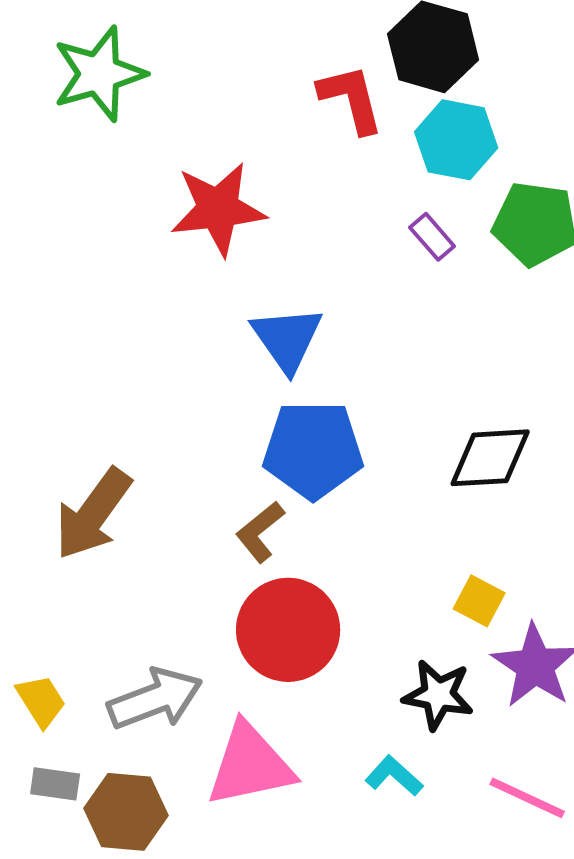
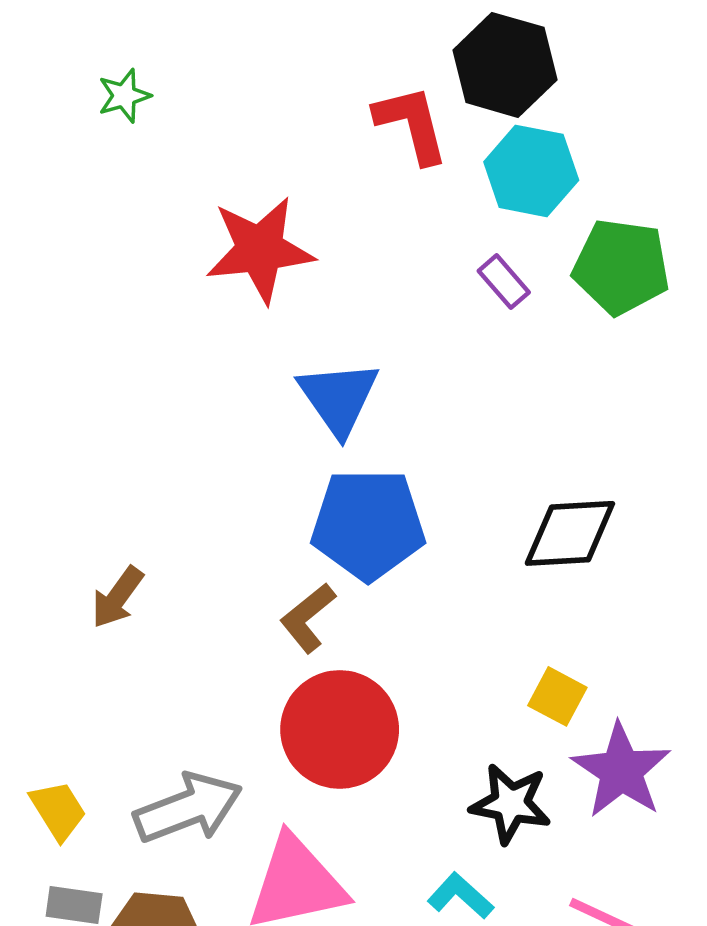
green star: (99, 74) -> (124, 96), size x0.5
brown arrow: (93, 514) -> (117, 597), size x0.6

